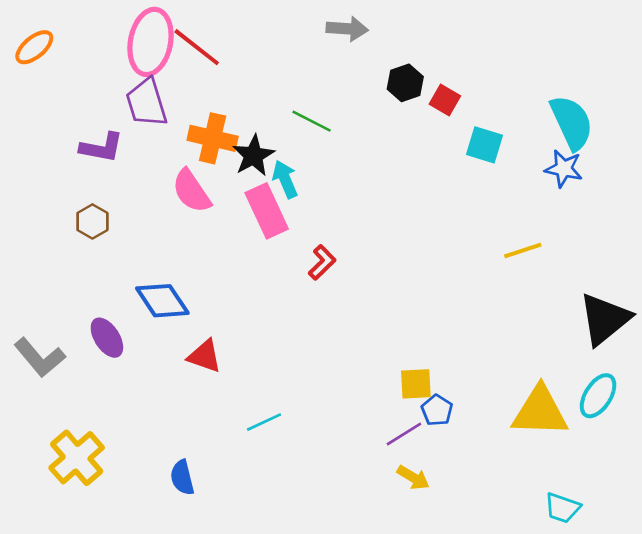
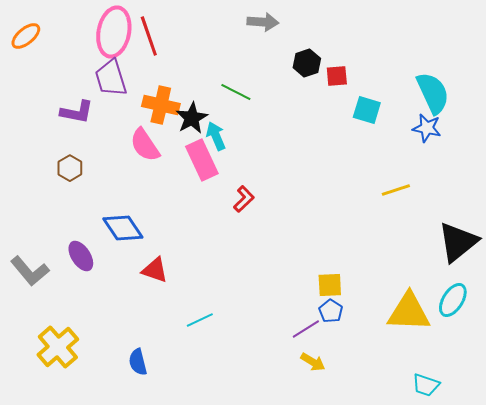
red line: (197, 47) -> (149, 36), turned 33
red square: (445, 100) -> (337, 76), turned -35
yellow square: (416, 384) -> (330, 285), moved

